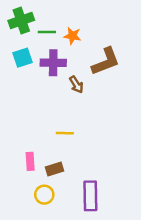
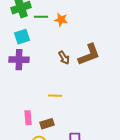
brown L-shape: (106, 61) -> (89, 55), moved
purple cross: (53, 63) -> (19, 60), moved

